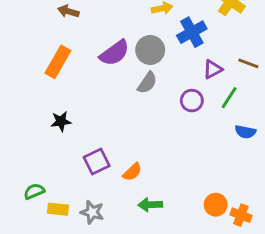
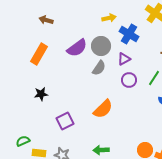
blue cross: (192, 32) -> (129, 34), turned -30
purple triangle: (213, 69) -> (124, 59), moved
orange semicircle: (132, 172) -> (103, 109), moved, size x1.5

